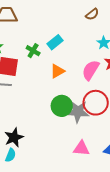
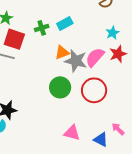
green cross: (33, 51) -> (42, 28), turned 32
gray star: (78, 112) -> (76, 61), moved

